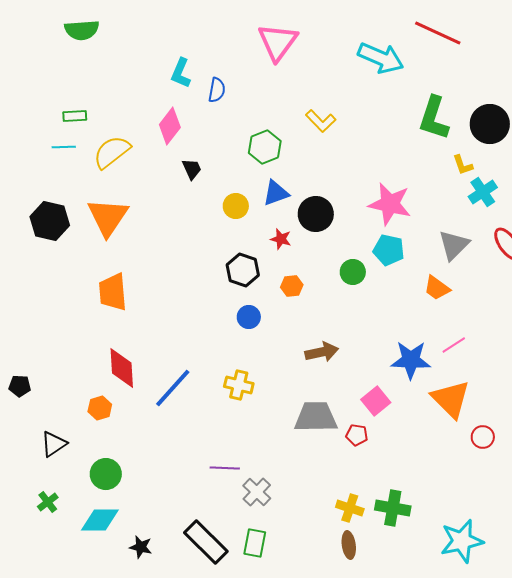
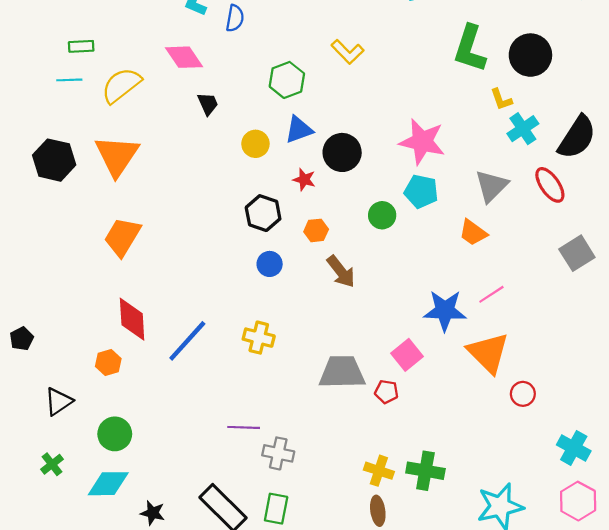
pink diamond: (170, 126) -> (184, 57), turned -72
orange trapezoid: (113, 292) -> (122, 237), turned 36
brown arrow: (322, 352) -> (341, 272), moved, turned 64
black pentagon: (20, 386) -> (22, 339), turned -30
gray cross: (257, 492) -> (278, 453), turned -32

